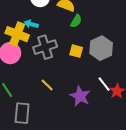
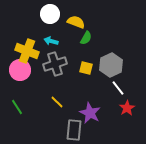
cyan arrow: (31, 24) -> (51, 41), moved
white line: (104, 84) -> (118, 88), moved
gray rectangle: (22, 113) -> (74, 130), moved

